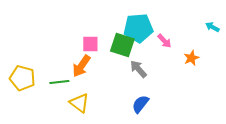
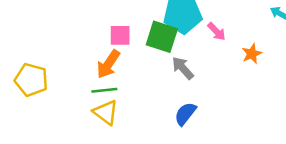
green line: (59, 82) -> (104, 90), moved

